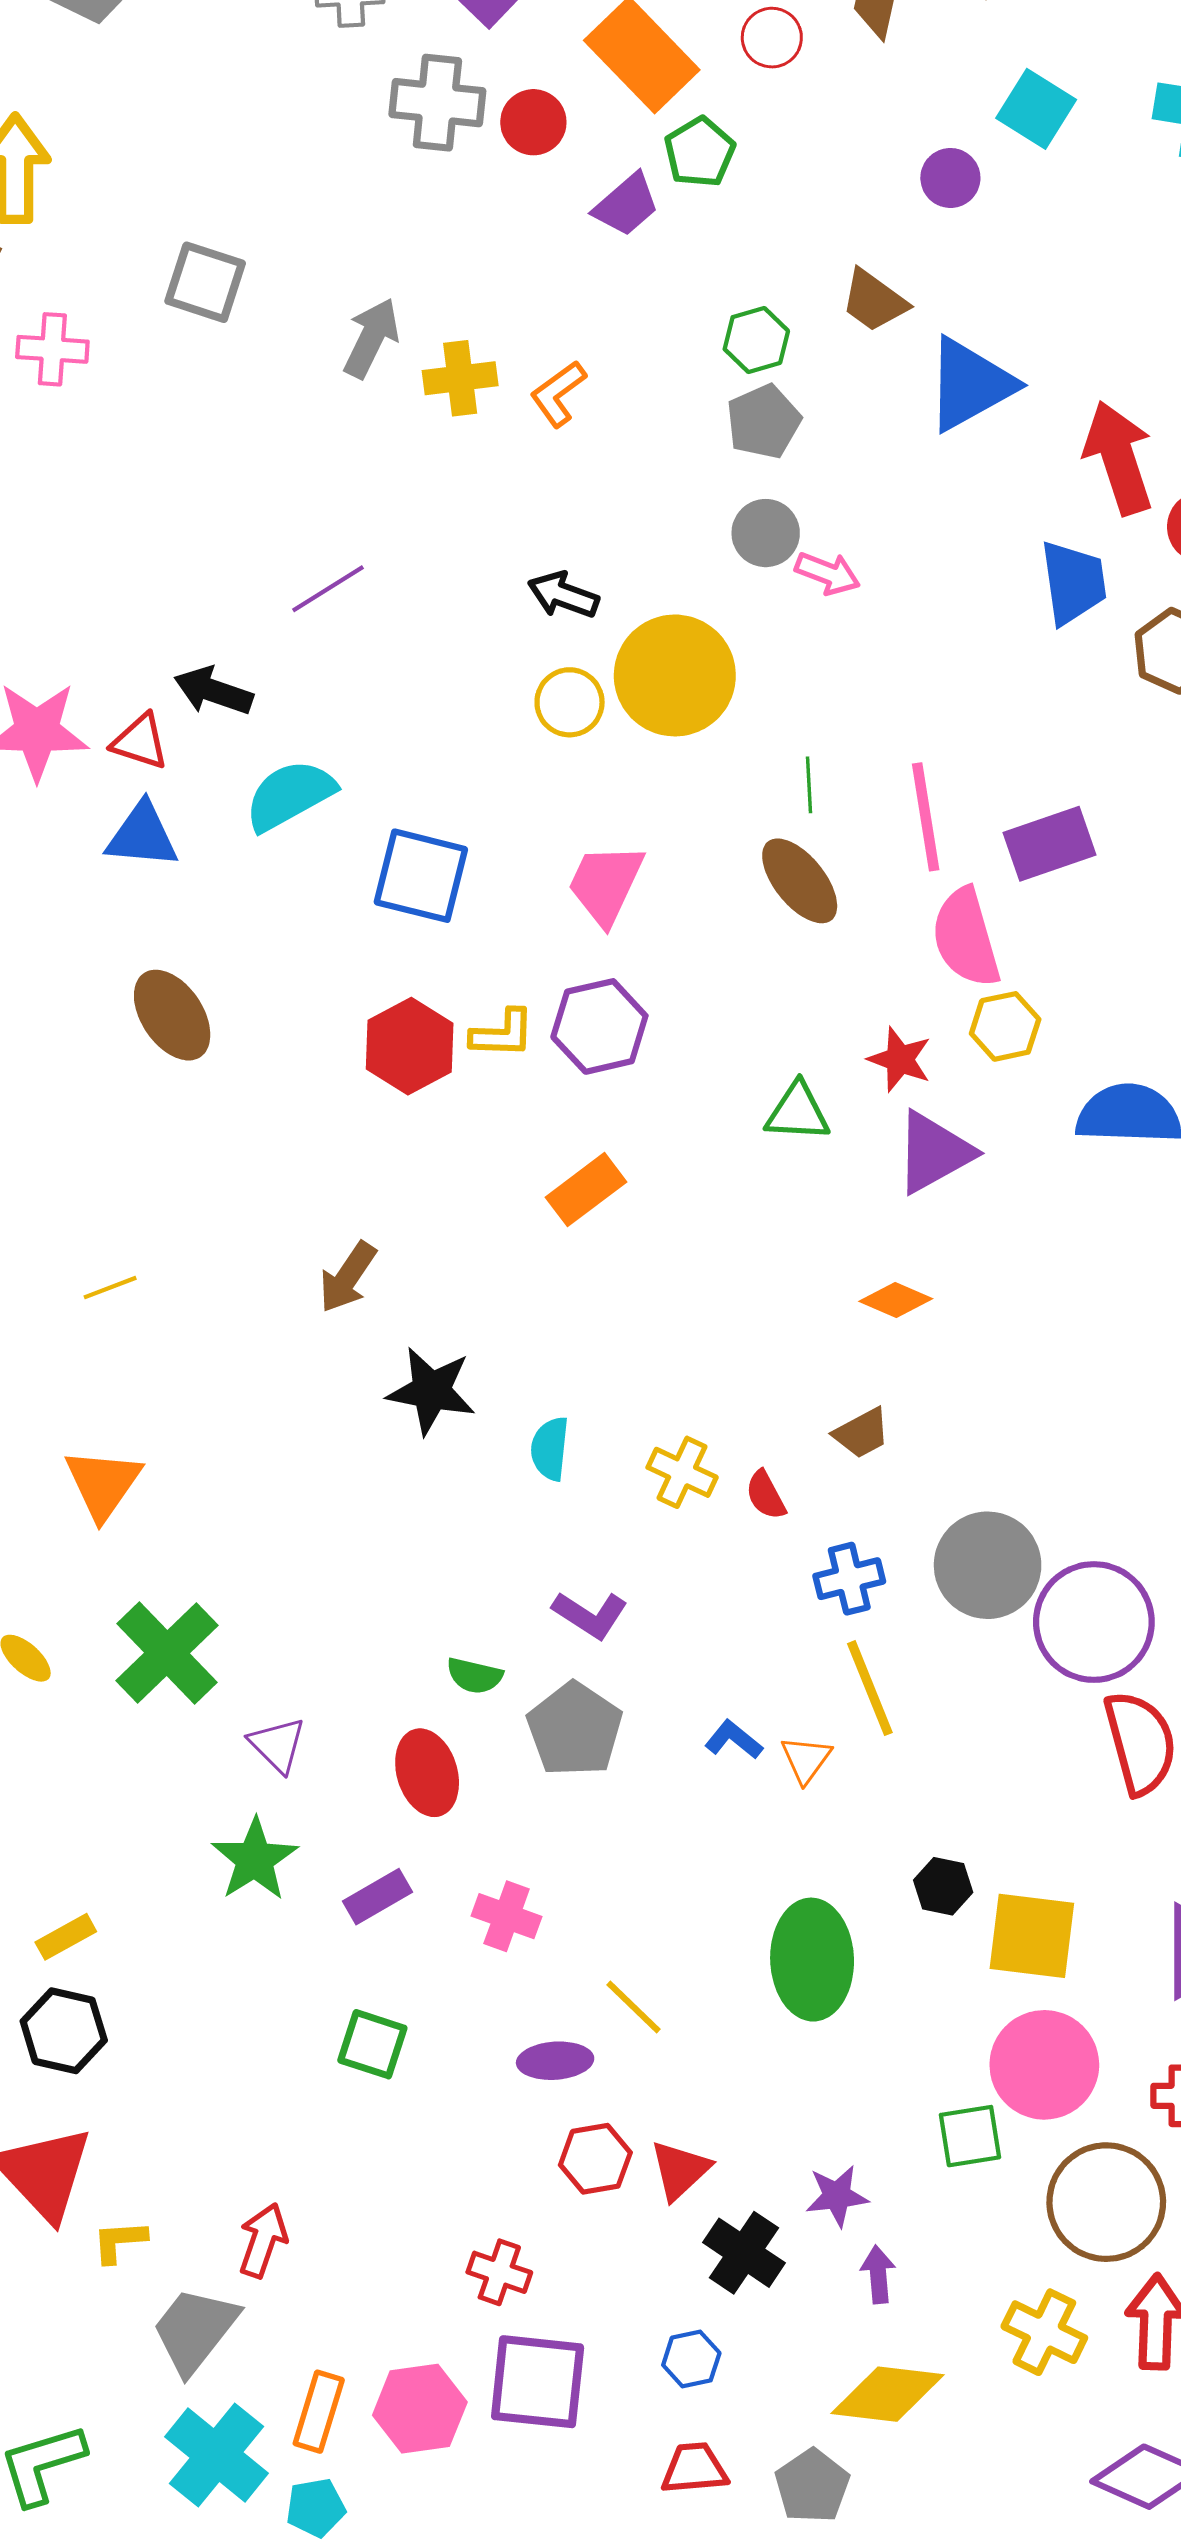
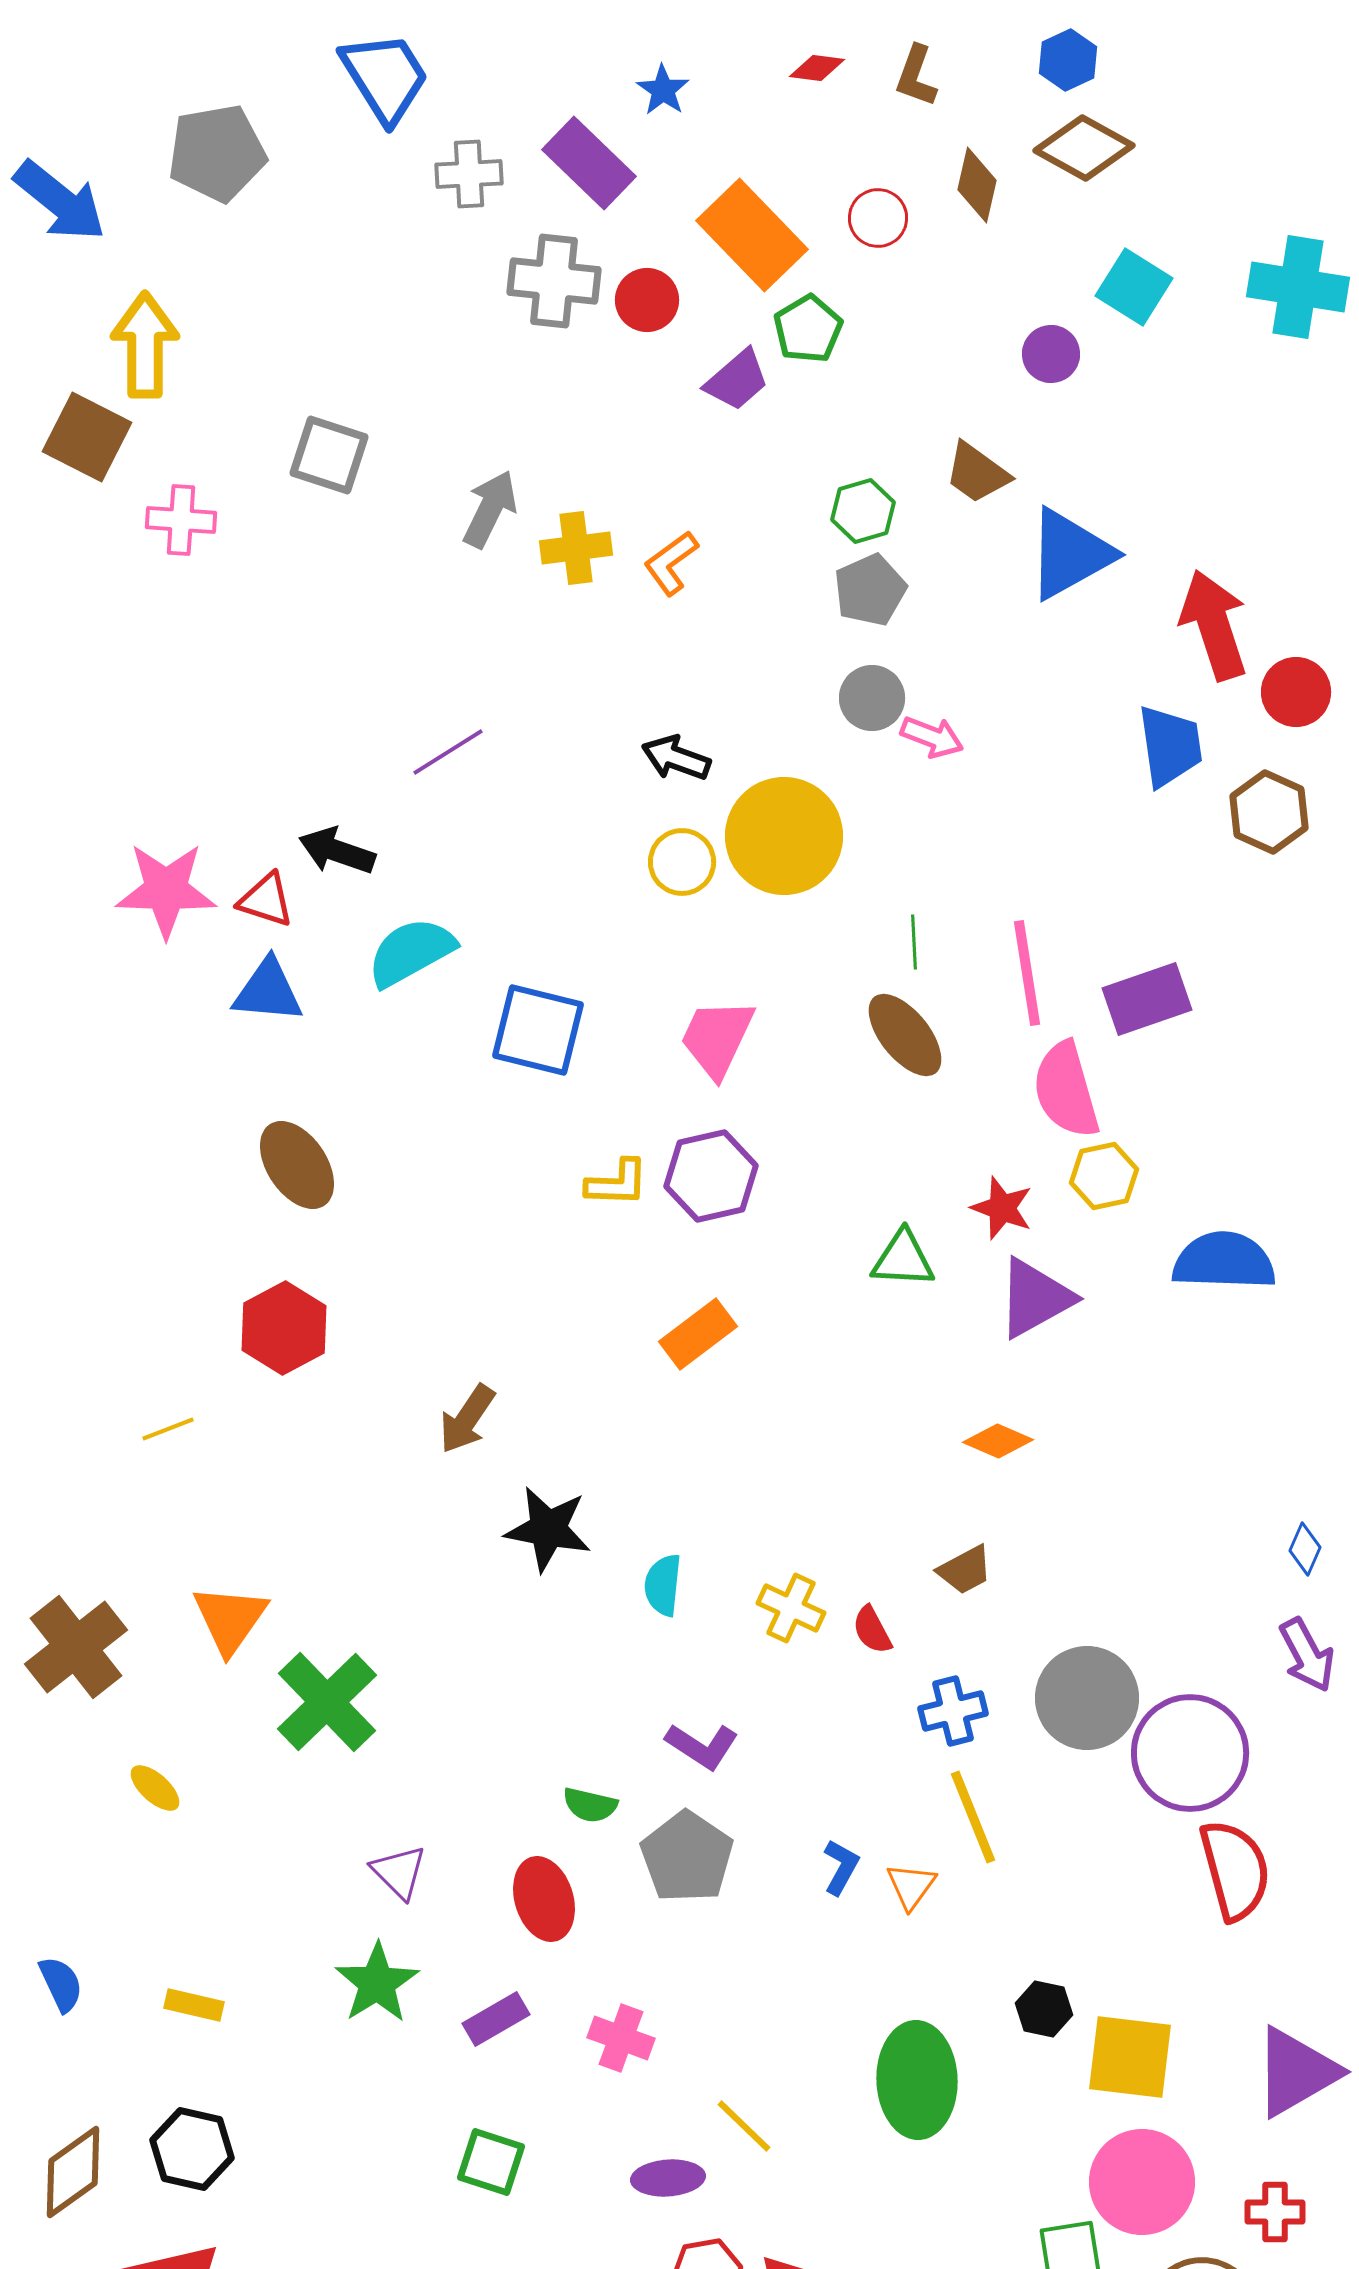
red hexagon: (410, 1046) -> (284, 1328), moved
yellow line: (110, 1288) -> (168, 1429), moved
green cross: (167, 1653) -> (327, 1702), moved
blue L-shape: (734, 1740) -> (841, 1867), turned 80
yellow rectangle: (66, 1937) -> (194, 2005), moved, turned 42

